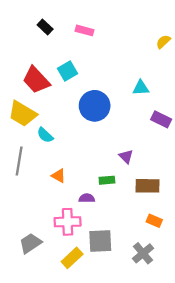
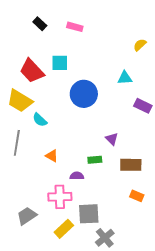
yellow semicircle: (163, 42) -> (140, 45), moved
cyan square: (68, 71) -> (60, 63), turned 30
gray cross: (143, 253) -> (105, 238), moved

